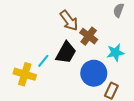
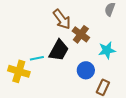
cyan line: (43, 61) -> (37, 58), turned 40
blue circle: (94, 73) -> (86, 70), size x0.7

